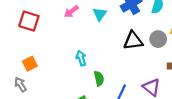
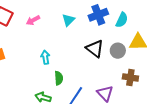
pink arrow: (71, 11) -> (33, 20), moved
black triangle: (133, 41) -> (95, 49), turned 36

